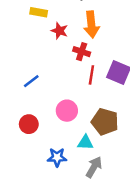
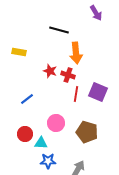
yellow rectangle: (39, 12) -> (19, 52), moved
red star: (59, 31) -> (50, 71), moved
cyan triangle: (85, 143) -> (41, 143), moved

